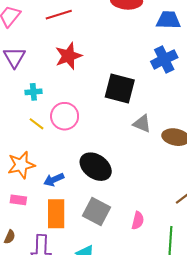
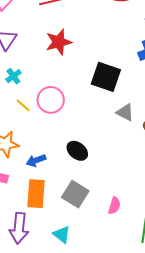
cyan cross: (33, 92) -> (13, 76), moved, turned -35
black ellipse: (96, 167) -> (77, 151), size x0.7

